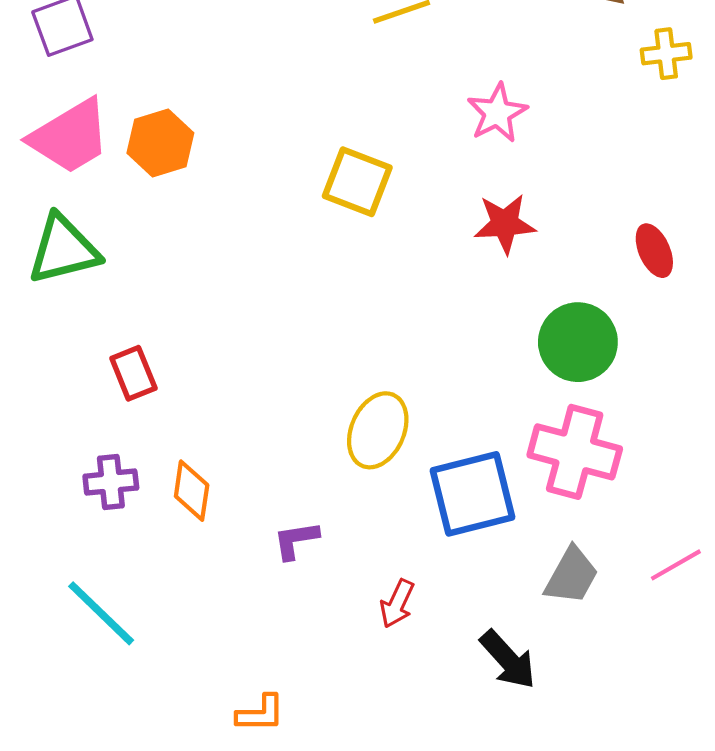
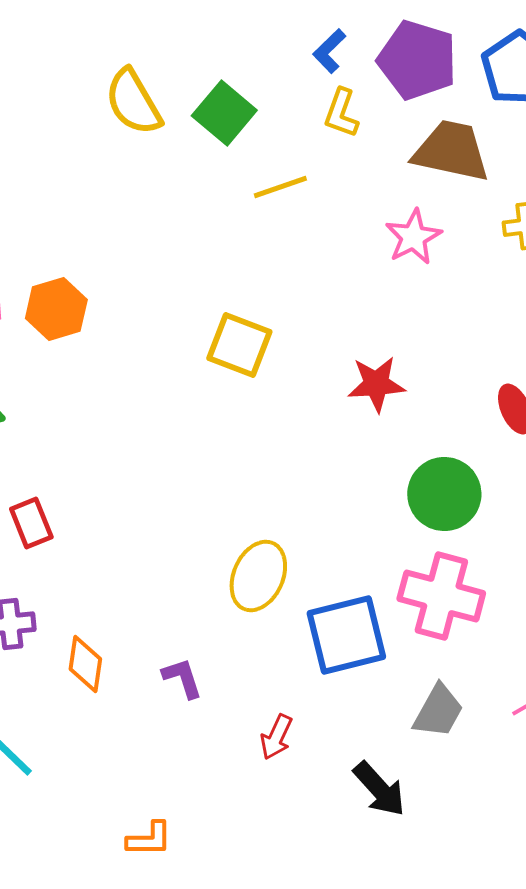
pink star: (497, 113) -> (413, 237), moved
orange diamond: (192, 491) -> (85, 664), moved
purple L-shape: (296, 540) -> (182, 678), turned 81

